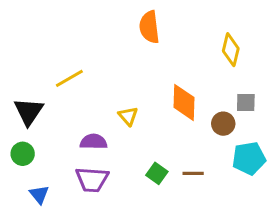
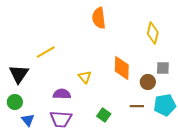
brown line: (193, 173) -> (137, 106), moved
blue triangle: (39, 194) -> (28, 120), moved

